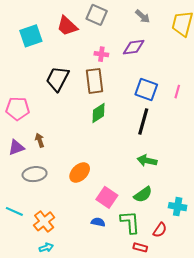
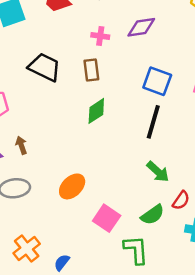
black trapezoid: (58, 79) -> (44, 67), turned 88
brown rectangle: (95, 81) -> (91, 70), size x0.7
green arrow: (147, 161) -> (158, 172), turned -150
blue semicircle: (98, 222) -> (62, 262), moved, turned -64
red semicircle: (160, 230) -> (181, 200), moved

